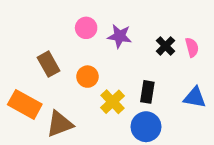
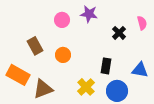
purple star: (120, 36) -> (89, 14), moved
pink semicircle: (192, 47) -> (142, 23), moved
yellow cross: (113, 102) -> (86, 87), moved
blue circle: (146, 127) -> (117, 91), moved

